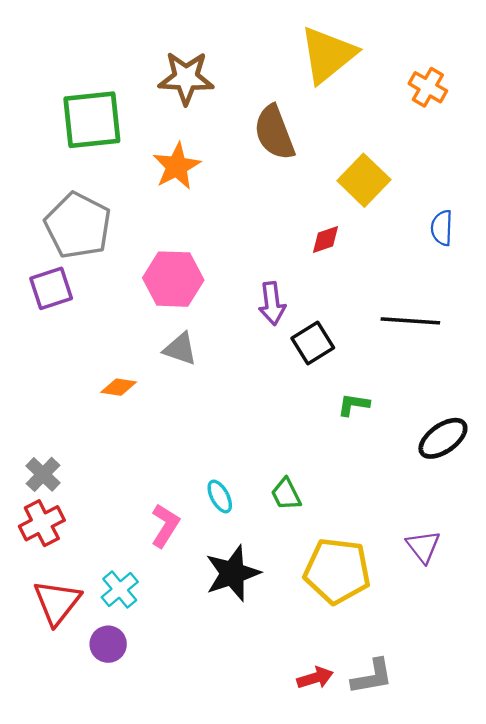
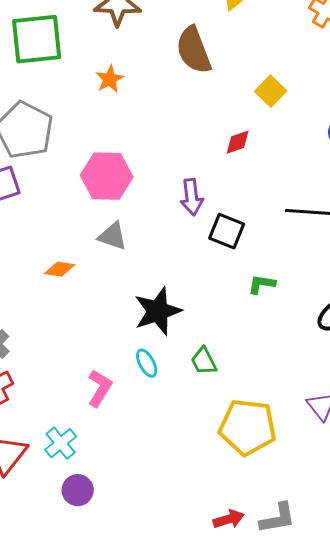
orange star: (177, 166) -> (110, 79), size x0.7
yellow square: (364, 180) -> (271, 91), size x0.7
black square: (313, 343) -> (227, 231), turned -36
black star: (233, 573) -> (158, 311), moved
purple circle: (108, 644) -> (78, 490), moved

